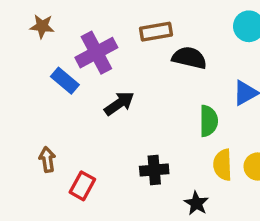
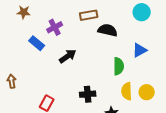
purple cross: (96, 53) -> (55, 27), size x0.7
brown arrow: (47, 159) -> (12, 81), moved

